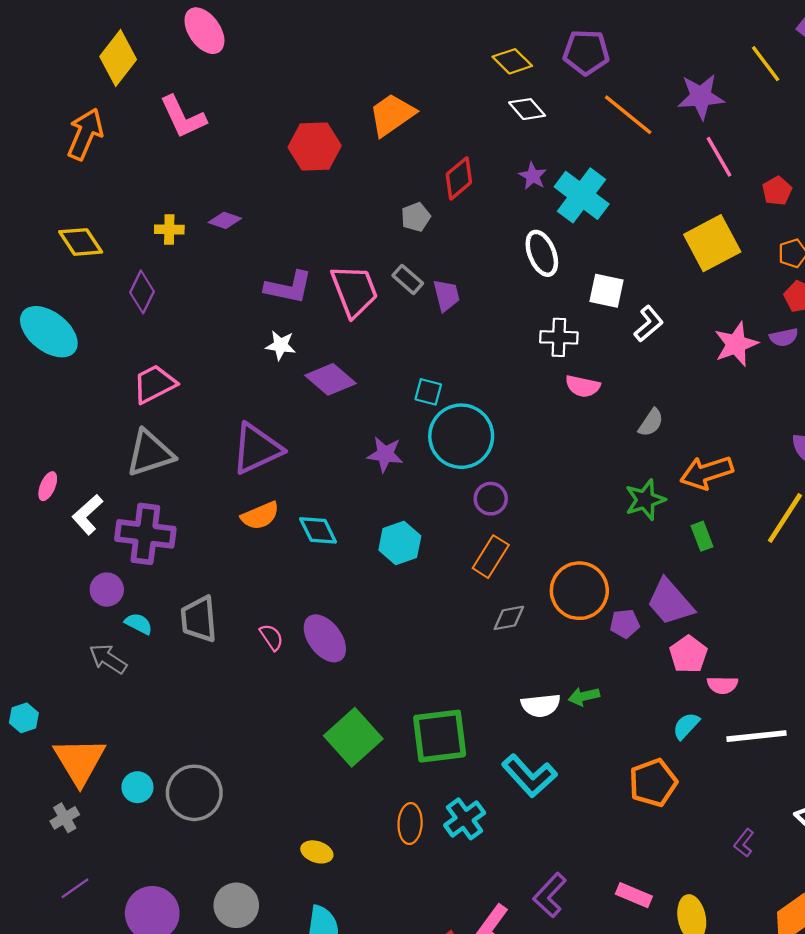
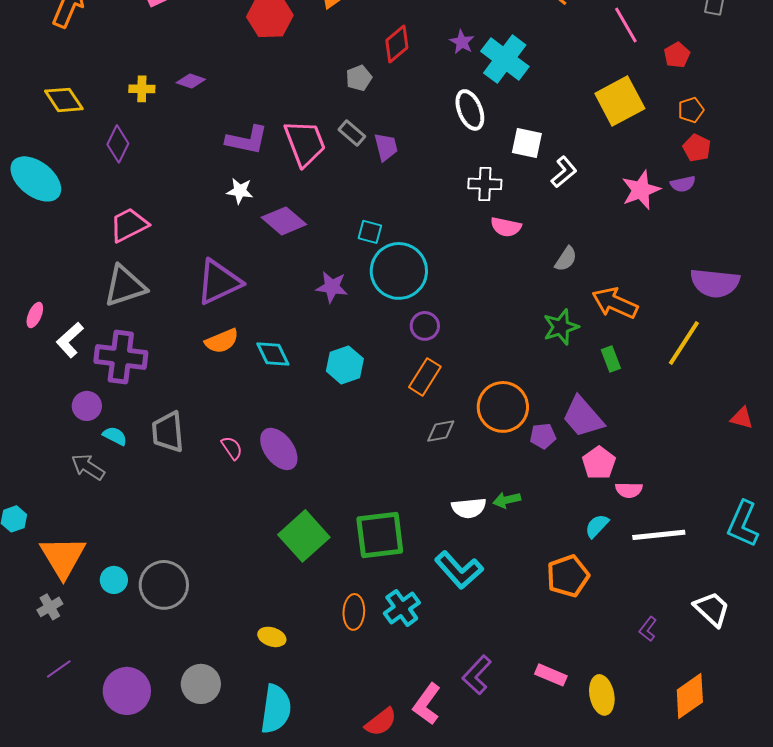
orange arrow: (707, 473) -> (615, 303), turned 42

